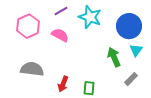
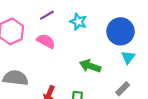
cyan star: (90, 17) -> (78, 22), size x0.7
green arrow: (114, 57) -> (90, 66), moved, turned -48

